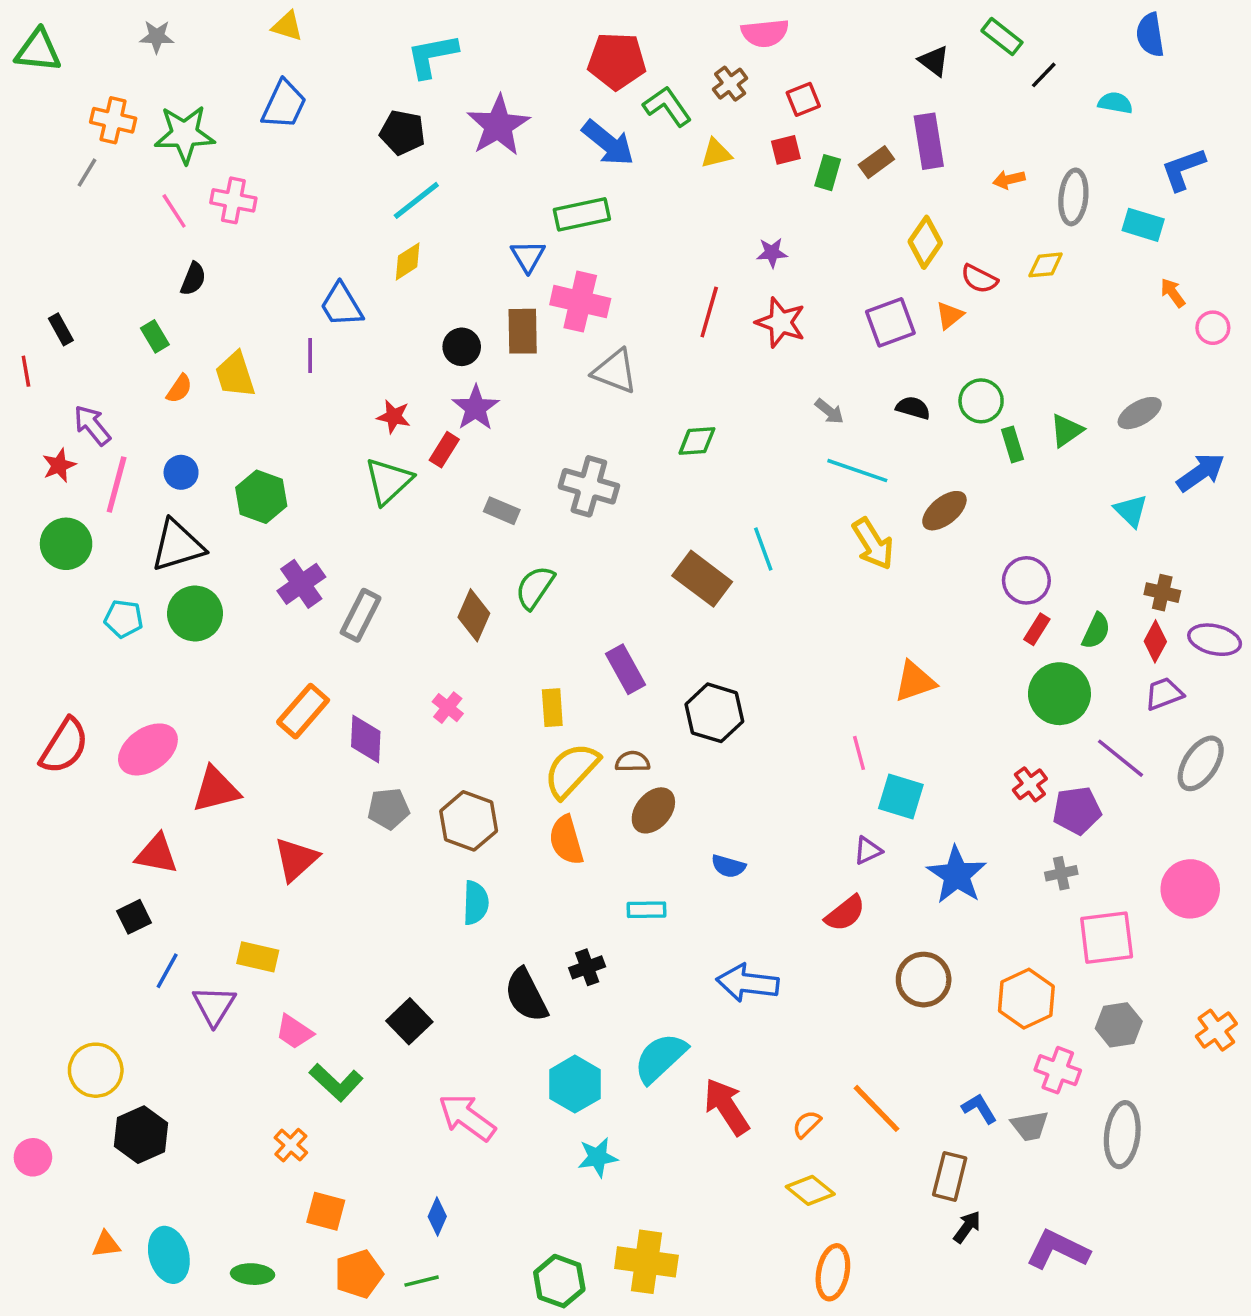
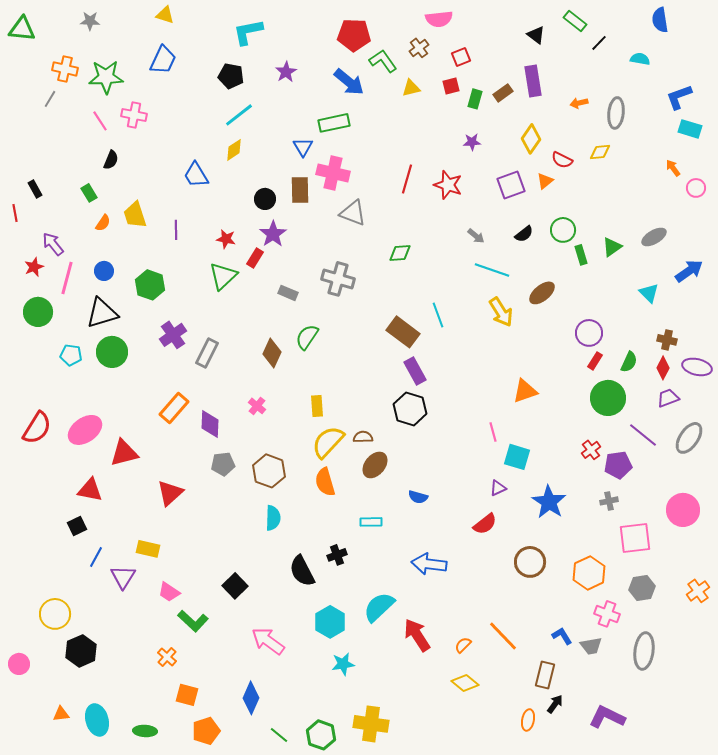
purple star: (498, 125) -> (286, 72), size x0.6
cyan rectangle: (1143, 225) -> (690, 129), moved
purple star: (772, 253) -> (472, 142), moved
purple line: (310, 356) -> (176, 230), moved
black semicircle: (913, 408) -> (524, 234), turned 126
purple rectangle: (626, 669) -> (415, 371), moved
blue diamond: (437, 1217) -> (251, 698), size x1.5
orange ellipse: (833, 1272) -> (528, 720), moved, size x0.7
green line: (422, 1281) -> (279, 735), moved, turned 54

